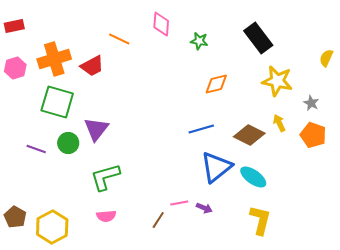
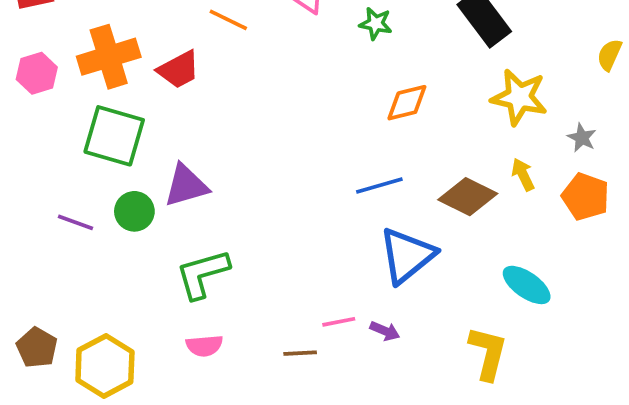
purple triangle: (96, 129) -> (186, 186), turned 36
cyan ellipse: (253, 177) -> (527, 285), moved
brown line: (158, 220) -> (300, 353), turned 54

